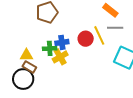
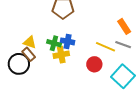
yellow line: (99, 35) -> (105, 47), turned -60
red circle: (86, 39) -> (94, 64), moved

